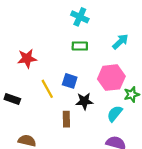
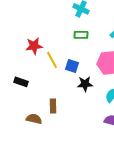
yellow line: (47, 89) -> (52, 60), moved
brown rectangle: (66, 119) -> (53, 106), moved

